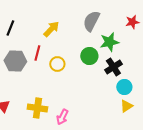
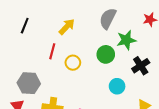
gray hexagon: (15, 61) -> (29, 83), moved
black cross: (113, 67) -> (141, 66), moved
cyan circle: (124, 87) -> (117, 86), moved

